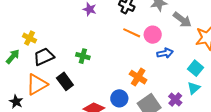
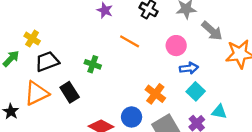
orange line: (132, 33) -> (130, 41), moved
cyan square: (195, 68) -> (196, 91), moved
cyan triangle: (194, 88) -> (219, 112), turned 48

